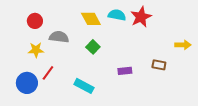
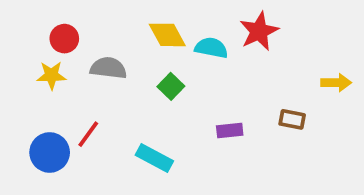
cyan semicircle: (117, 15) -> (211, 48), moved
yellow star: (36, 50) -> (51, 75), moved

